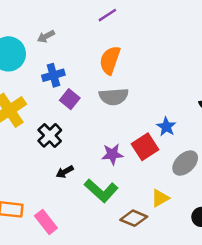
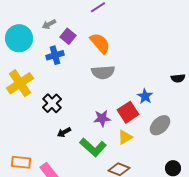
orange semicircle: (110, 60) -> (100, 43), turned 120
purple square: (70, 99) -> (68, 36), moved
yellow triangle: (160, 198) -> (125, 137), moved

